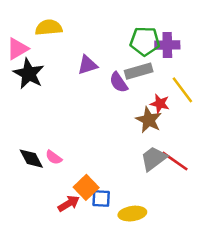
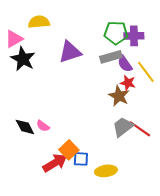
purple triangle: (87, 65) -> (70, 52), size x1.4
purple semicircle: (119, 82) -> (125, 64), moved
red arrow: (69, 204) -> (55, 163), size x1.4

